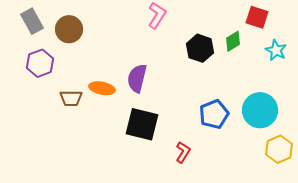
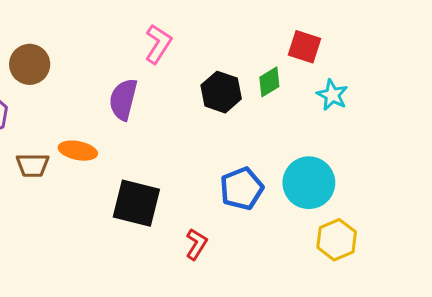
purple semicircle: (137, 78) -> (123, 99), moved

